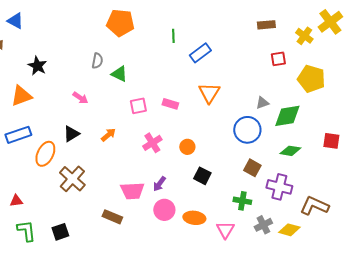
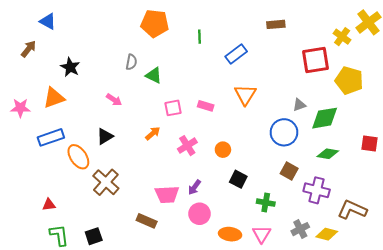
brown rectangle: (266, 25) -> (276, 24), moved
green line: (173, 36) -> (200, 37), moved
red square: (278, 59) -> (316, 60), size x1.8
orange arrow: (108, 135) -> (153, 133), moved
orange ellipse: (45, 154) -> (78, 157), turned -60
green cross: (242, 201) -> (266, 203), moved
orange ellipse: (194, 218) -> (230, 234), moved

